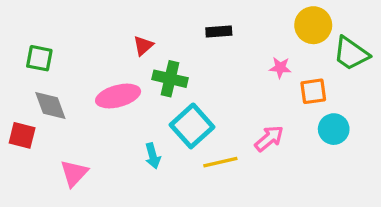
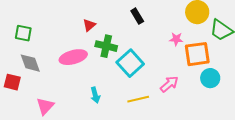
black rectangle: (219, 31) -> (137, 16), turned 63
orange square: (313, 91) -> (197, 54), size x1.5
cyan square: (192, 126) -> (130, 63), moved

